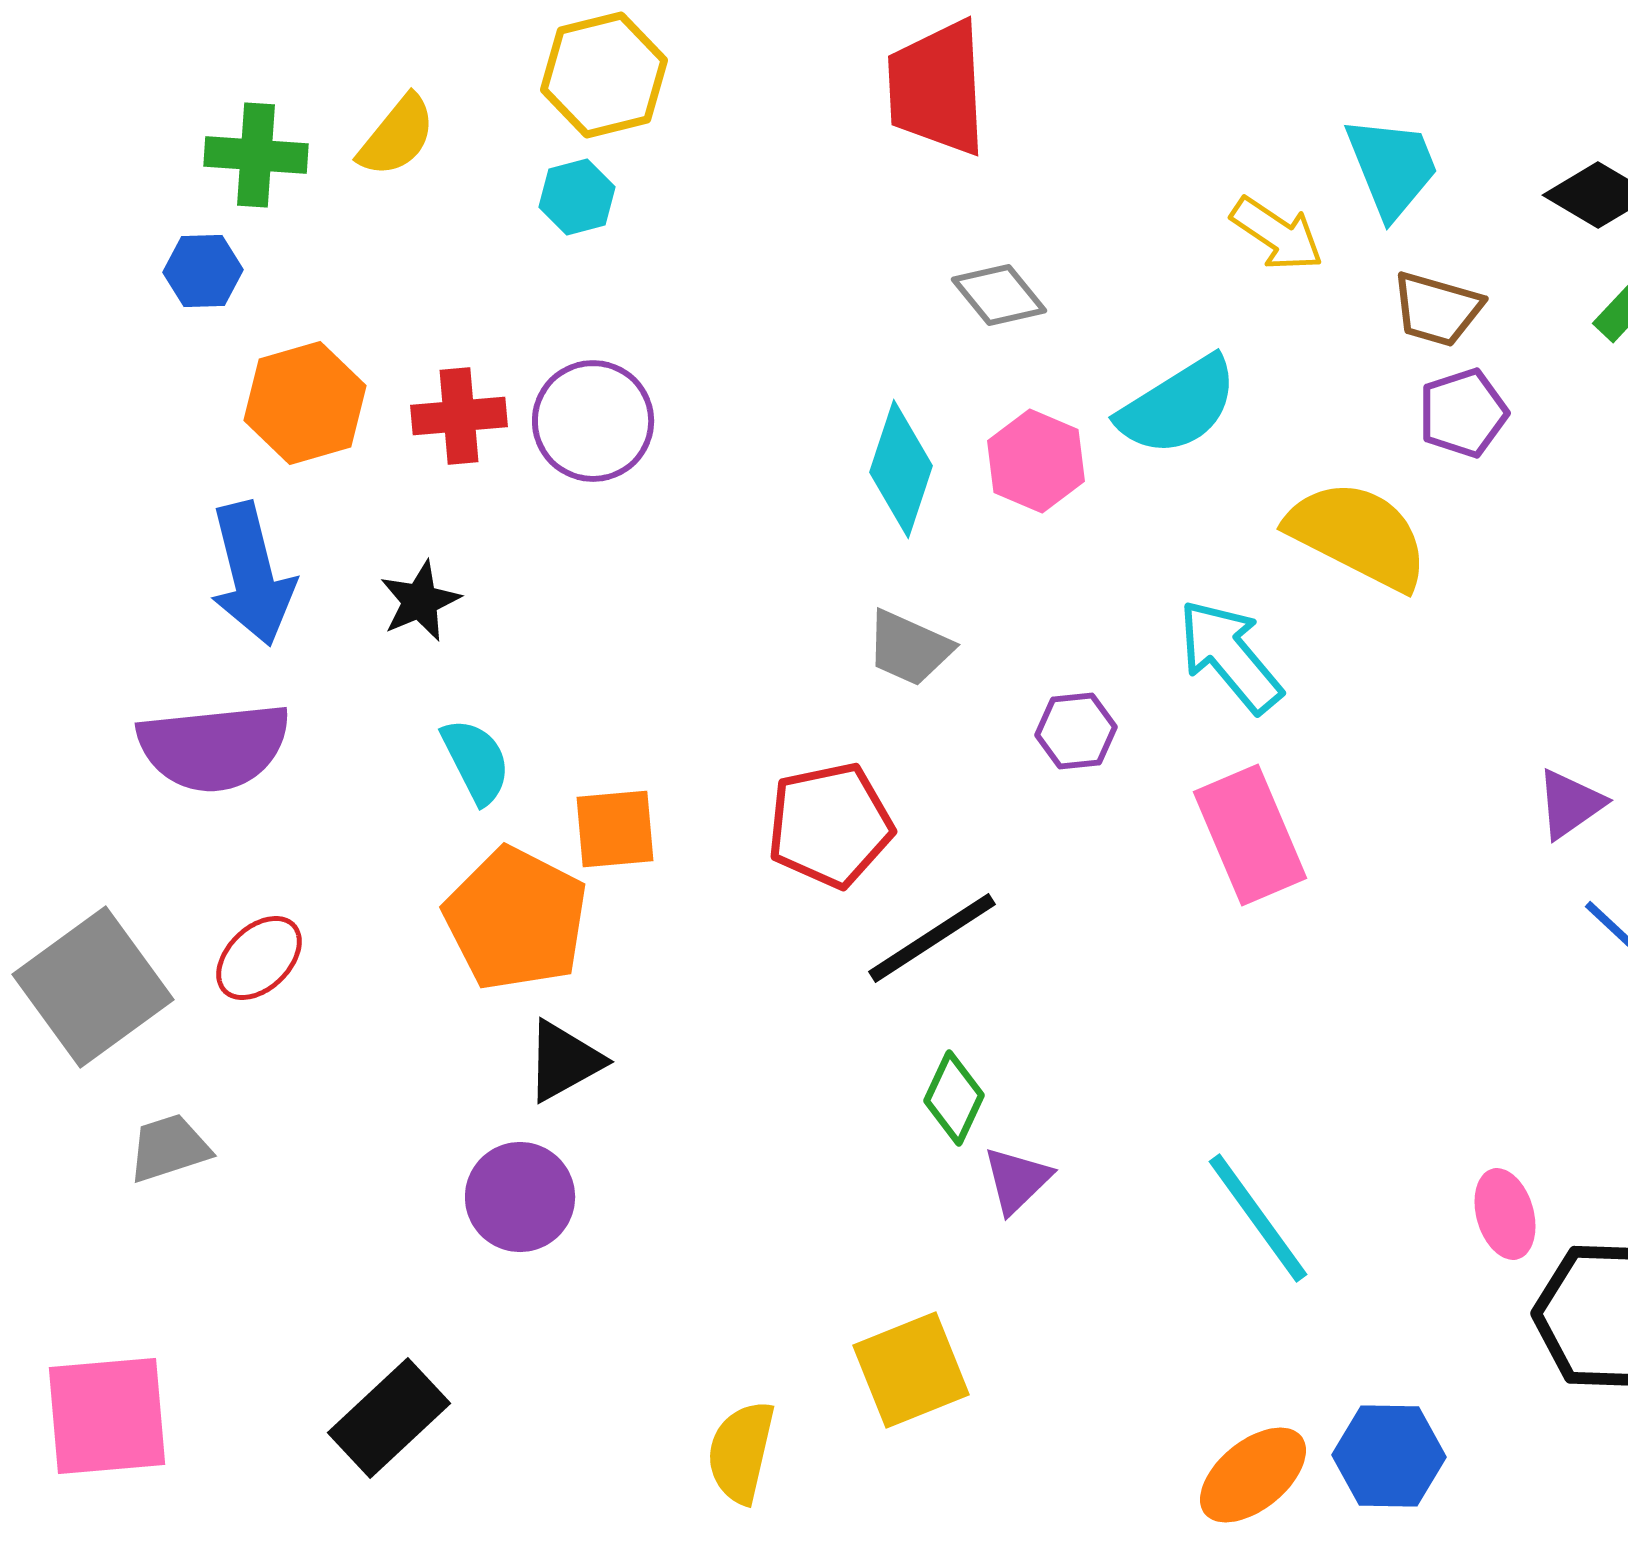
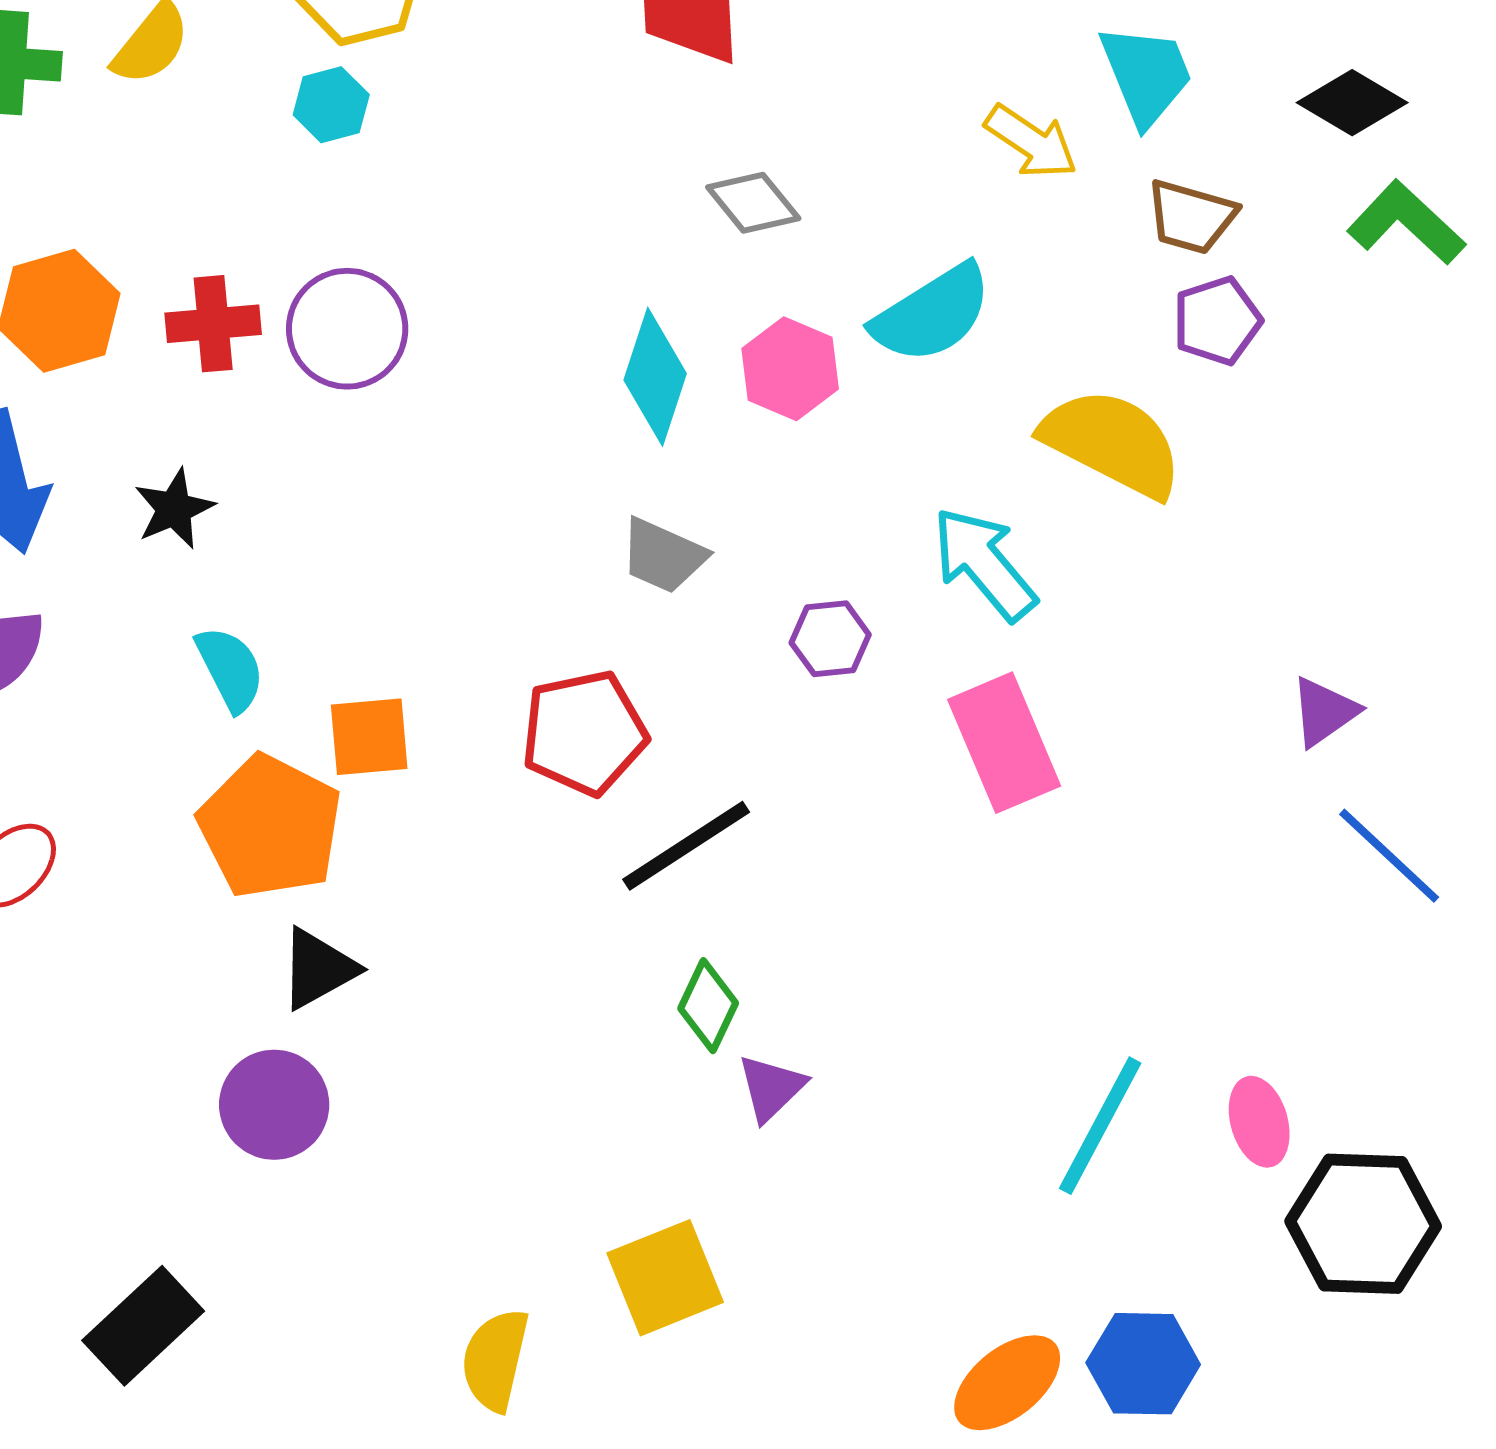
cyan line: (1258, 1218) -> (1100, 1126), moved, turned 64

